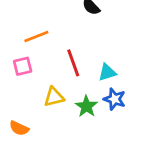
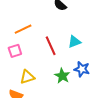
cyan triangle: (107, 72) -> (74, 42), moved
yellow triangle: (54, 97) -> (27, 77), moved

